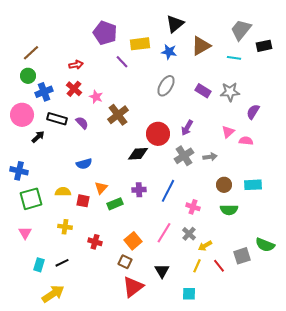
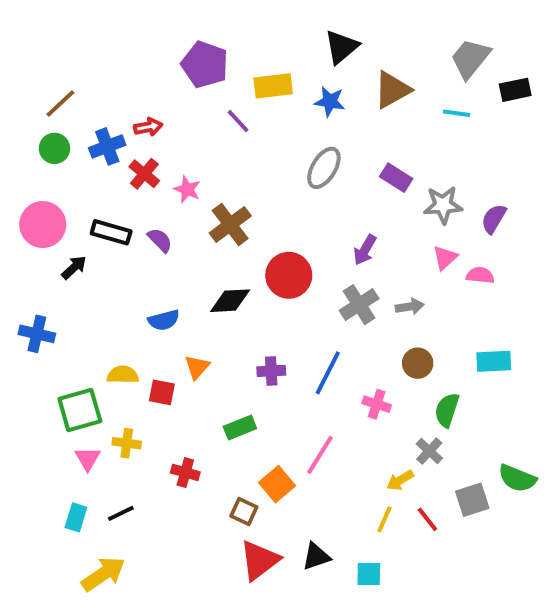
blue cross: (44, 92) -> (107, 146), moved
gray star: (230, 92) -> (443, 205), moved
red circle: (158, 134) -> (289, 275), moved
black diamond: (138, 154) -> (230, 301), moved
brown circle: (224, 185) -> (418, 363), moved
green square: (31, 199) -> (80, 410), moved
green rectangle: (115, 204) -> (240, 428), moved
green semicircle: (229, 210) -> (447, 410), turned 108
pink triangle: (25, 233) -> (88, 459), moved
gray cross: (189, 234) -> (429, 451), moved
orange square: (133, 241) -> (277, 484), moved
black triangle: (162, 271) -> (316, 556), moved, turned 42

